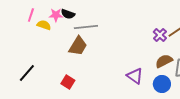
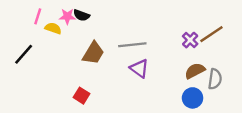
gray line: (86, 27) -> (132, 45), moved
black line: (27, 73) -> (24, 54), moved
purple triangle: (135, 76) -> (139, 68), moved

